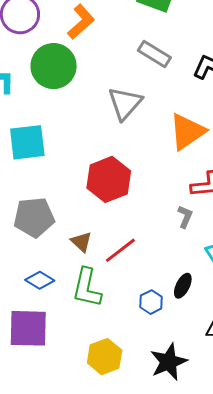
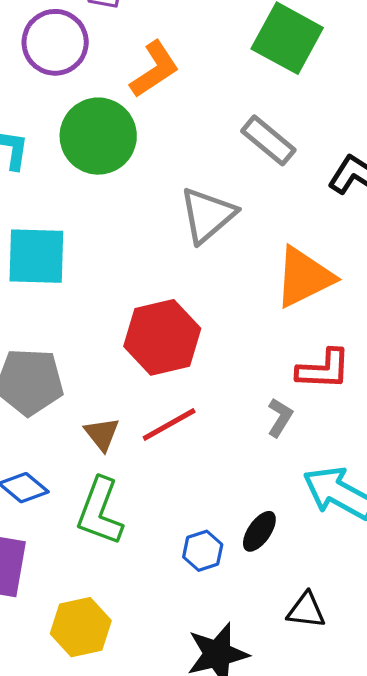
red line: (120, 250) -> (169, 424), moved
yellow hexagon: (105, 357) -> (81, 627), moved

